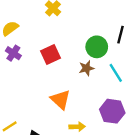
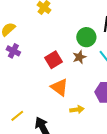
red square: (51, 54) -> (54, 60), moved

